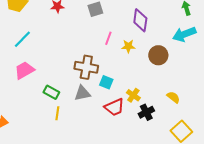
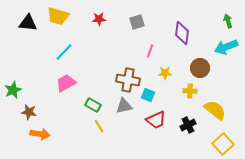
yellow star: (128, 46) -> (165, 73), moved
yellow cross: (133, 95) -> (190, 91), moved, turned -32
yellow semicircle: (173, 97) -> (215, 110), size x1.6
yellow line: (57, 113) -> (99, 126), turned -40

